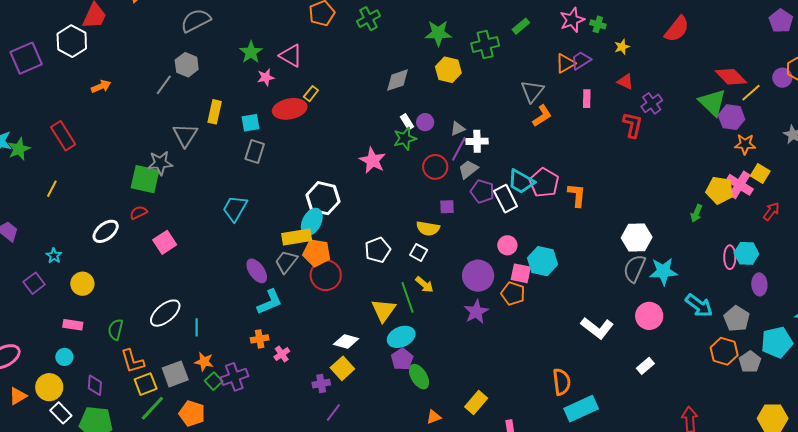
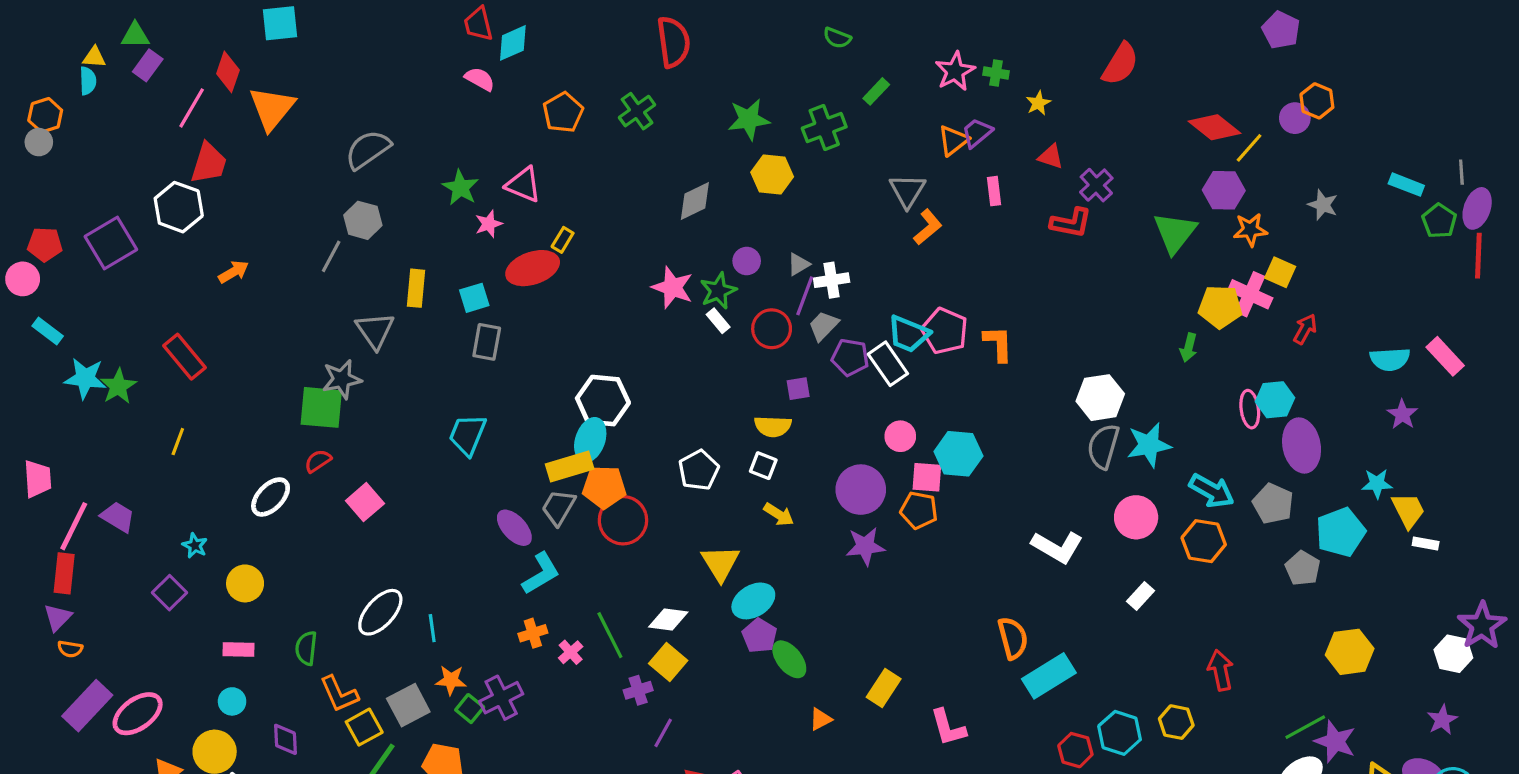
green triangle: (712, 102) -> (1175, 233), moved, turned 32
white rectangle: (407, 122) -> (718, 321), moved
red L-shape: (633, 125) -> (1071, 223), turned 96
pink star: (373, 160) -> (673, 287), moved
purple ellipse: (759, 284) -> (1302, 445), size x1.5
green line: (408, 297) -> (610, 635), moved
purple star: (476, 312) -> (865, 546), turned 30
orange hexagon: (724, 351) -> (1204, 541), moved

